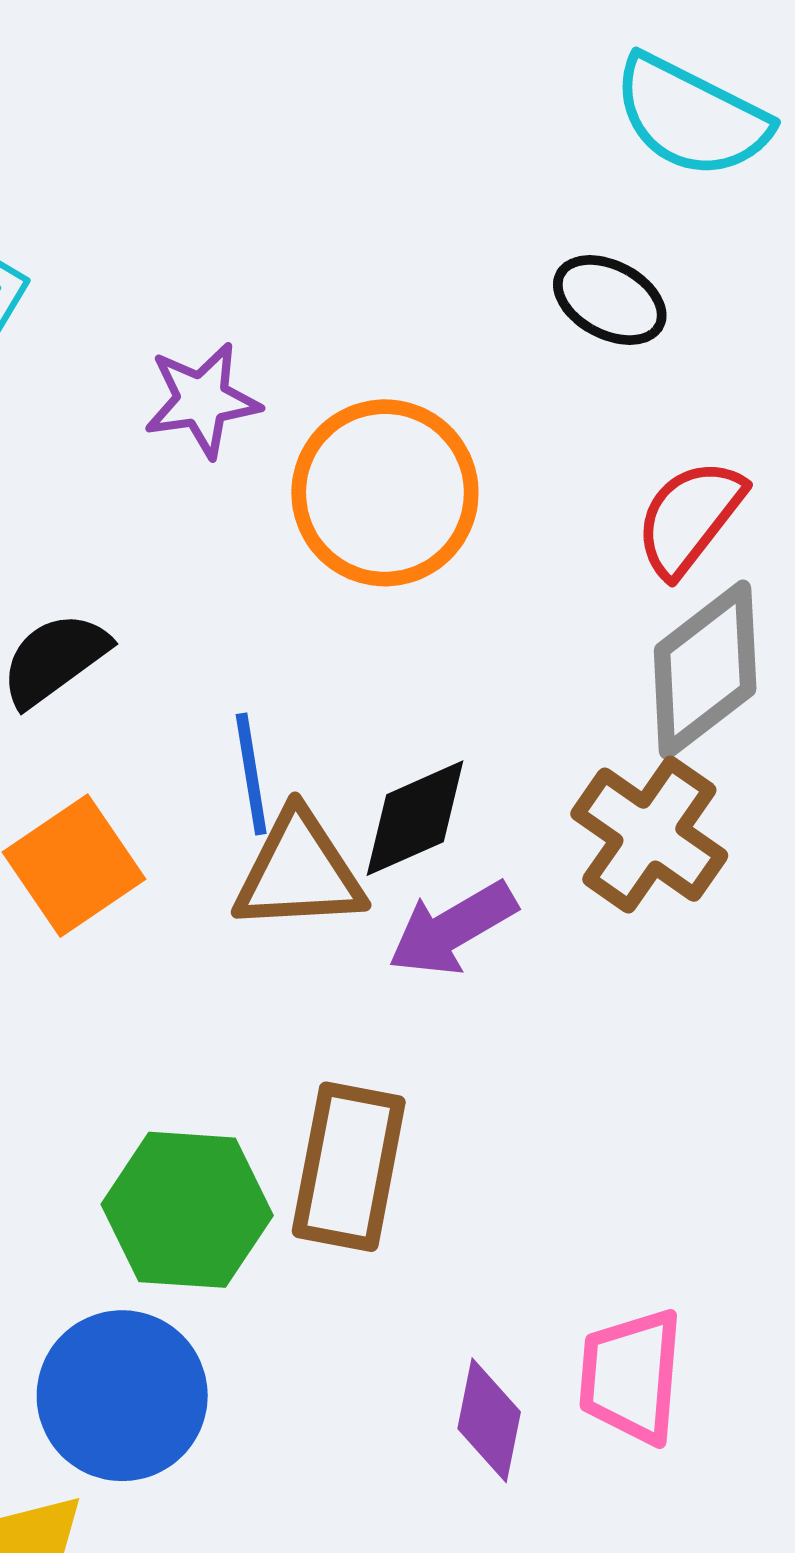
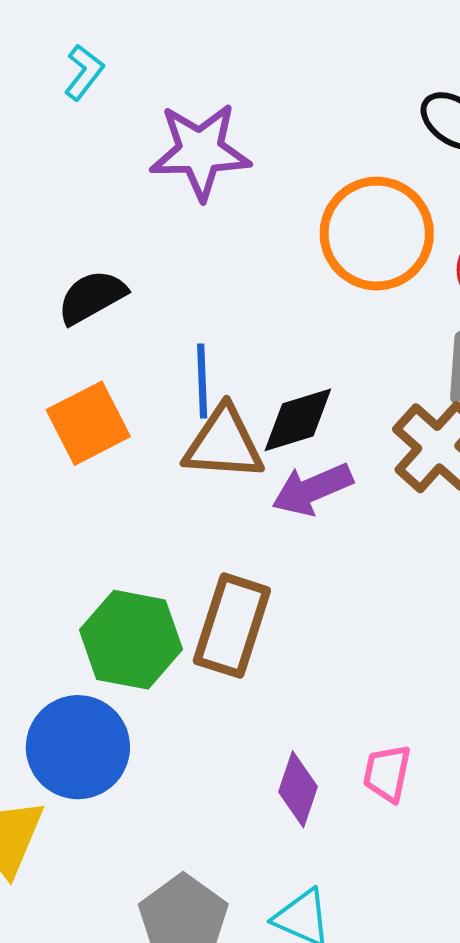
purple star: (202, 400) -> (200, 151), size x1.4
orange circle: (385, 493) -> (377, 234), moved
pink trapezoid: (631, 1376) -> (387, 773), size x0.7

